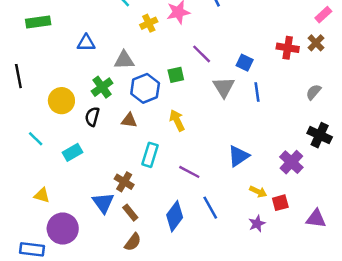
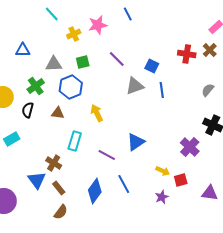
green square: (176, 75) -> (83, 62), moved
gray triangle: (224, 87) -> (135, 86), turned 42
blue triangle: (239, 156) -> (136, 142), moved

